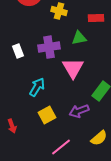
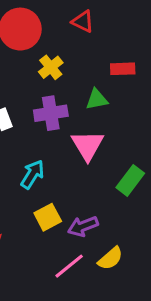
yellow cross: (59, 11) -> (51, 67), moved, turned 35
purple arrow: (79, 111) -> (83, 226), moved
yellow semicircle: (99, 138) -> (110, 258), moved

